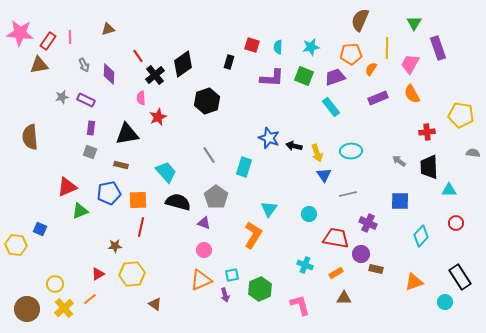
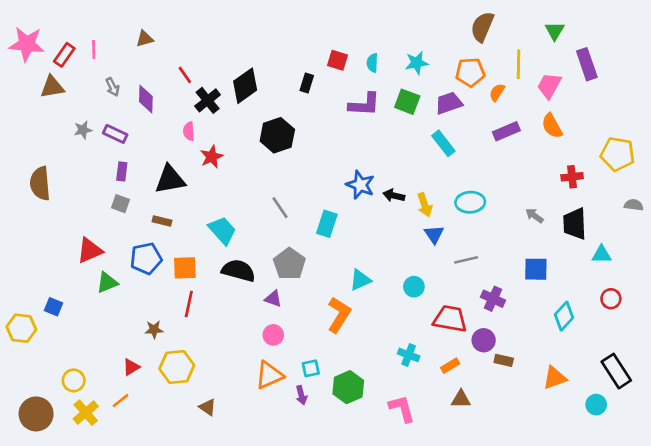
cyan triangle: (269, 209) -> (360, 280), turned 30

